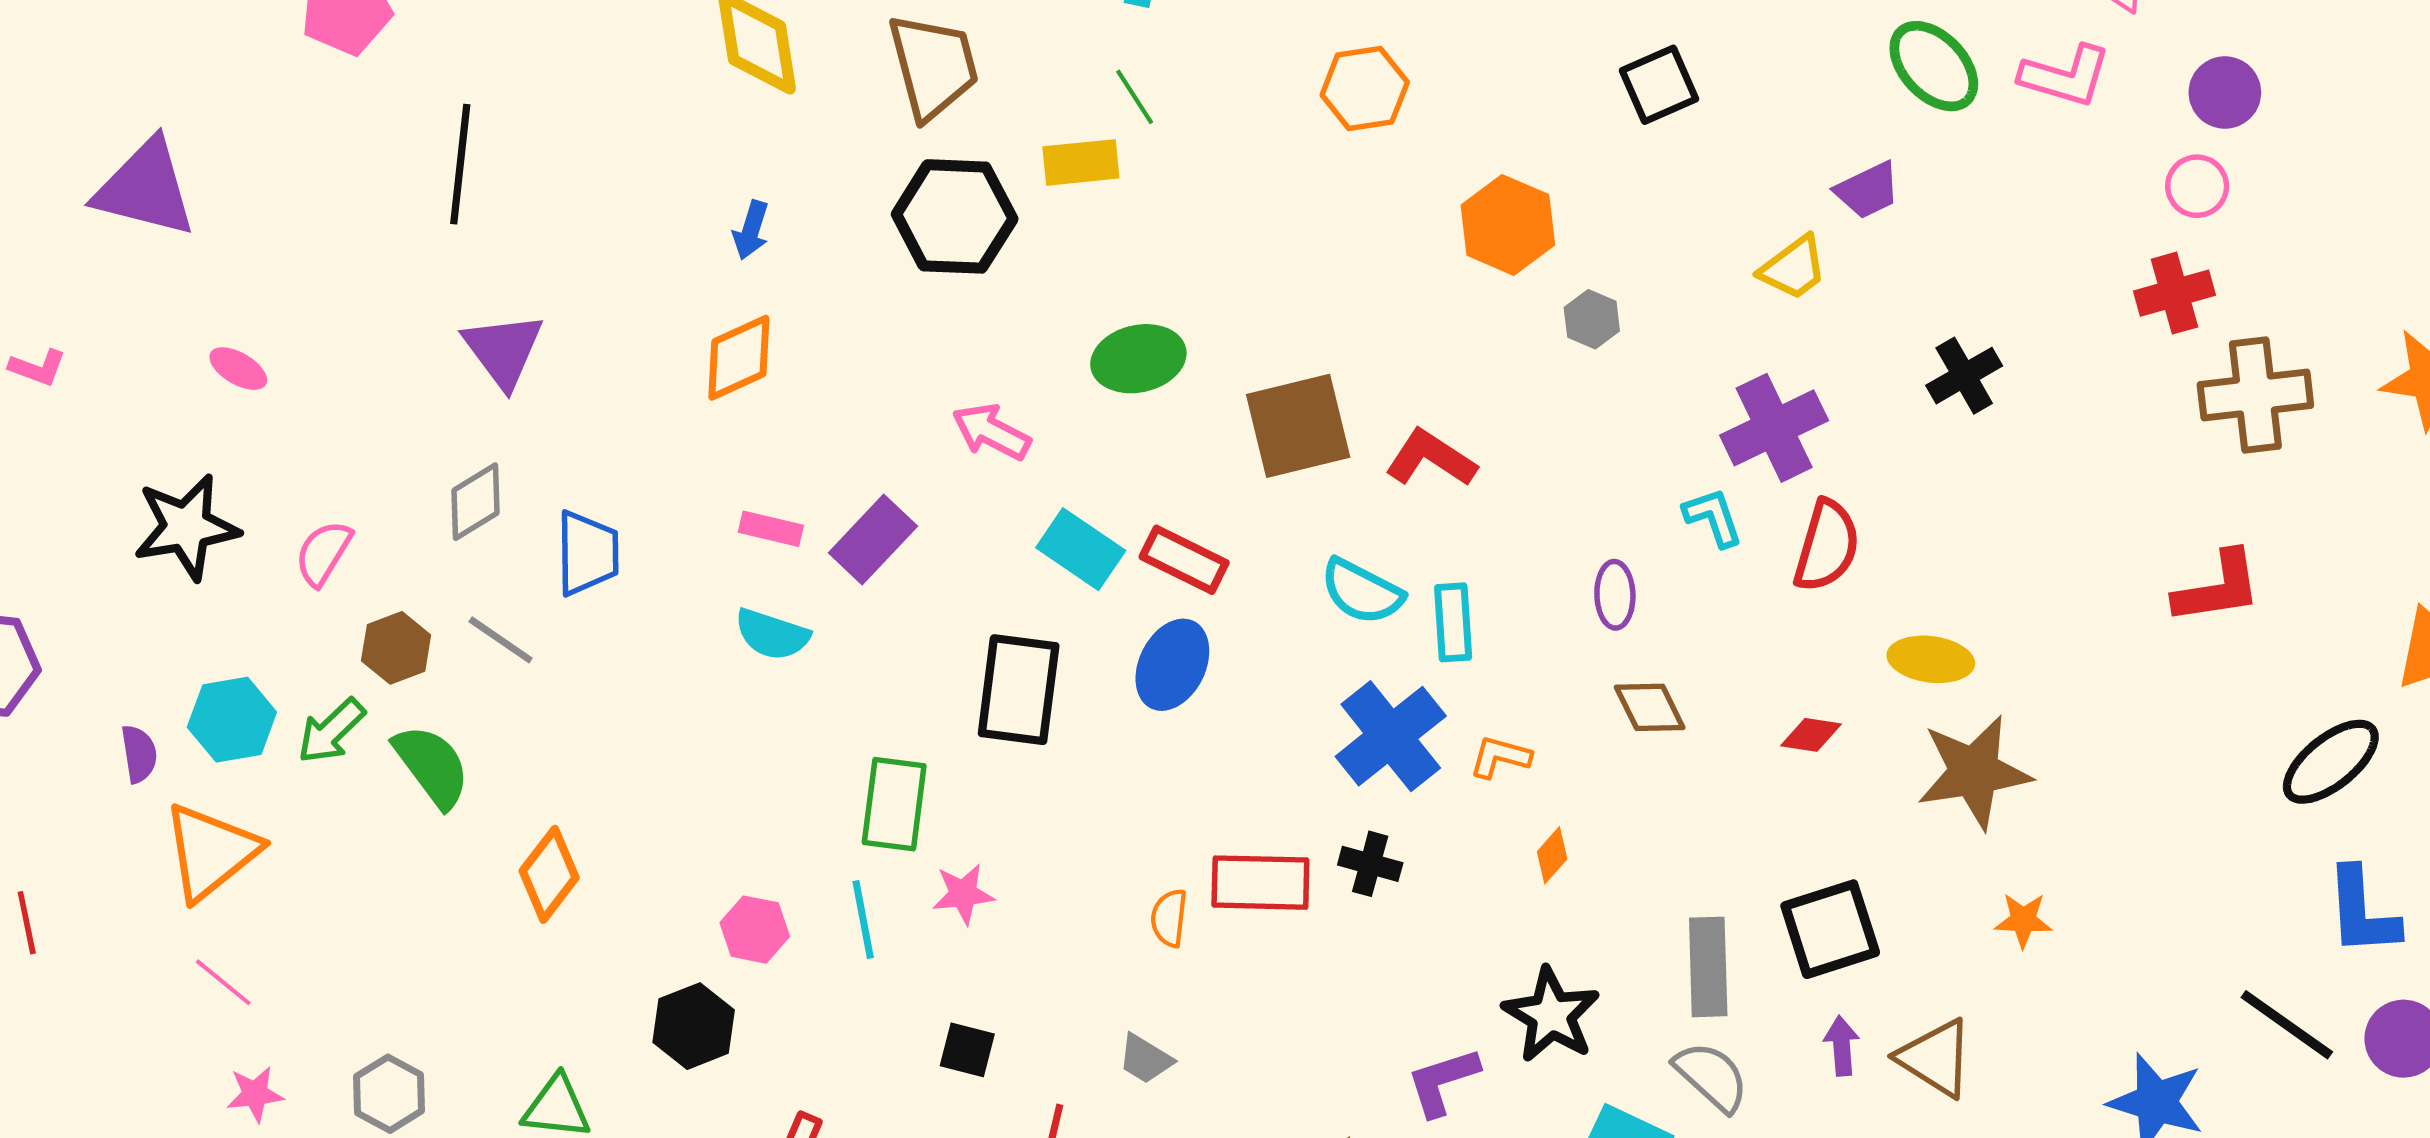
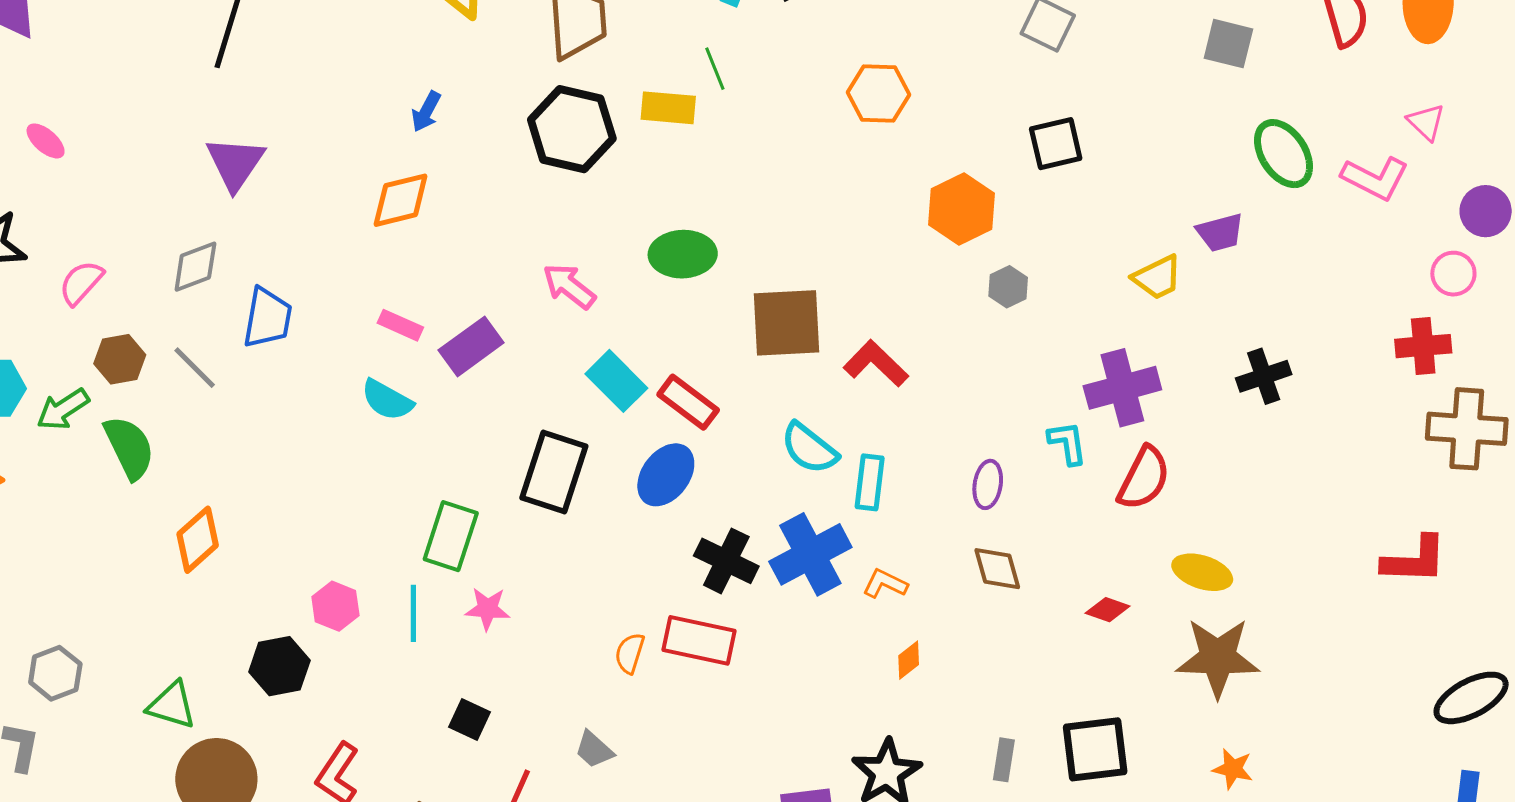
black square: (1659, 85) -> (1056, 144), moved
black cross: (1370, 864) -> (726, 561), moved, size x1.4
gray rectangle: (1708, 967) -> (1004, 760), size x0.6

